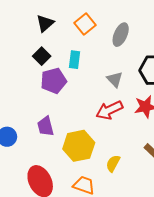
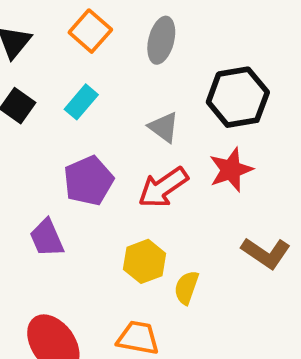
cyan rectangle: (74, 60) -> (81, 102), turned 42
purple pentagon: (54, 81) -> (89, 181), moved
yellow hexagon: (79, 146) -> (145, 261), moved, size x0.7

